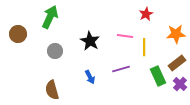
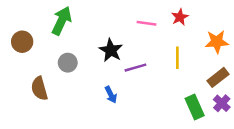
pink line: (125, 36) -> (147, 23), moved
purple line: (121, 69) -> (135, 68), moved
green rectangle: (158, 76) -> (195, 107), moved
brown semicircle: (52, 90) -> (39, 89), moved

